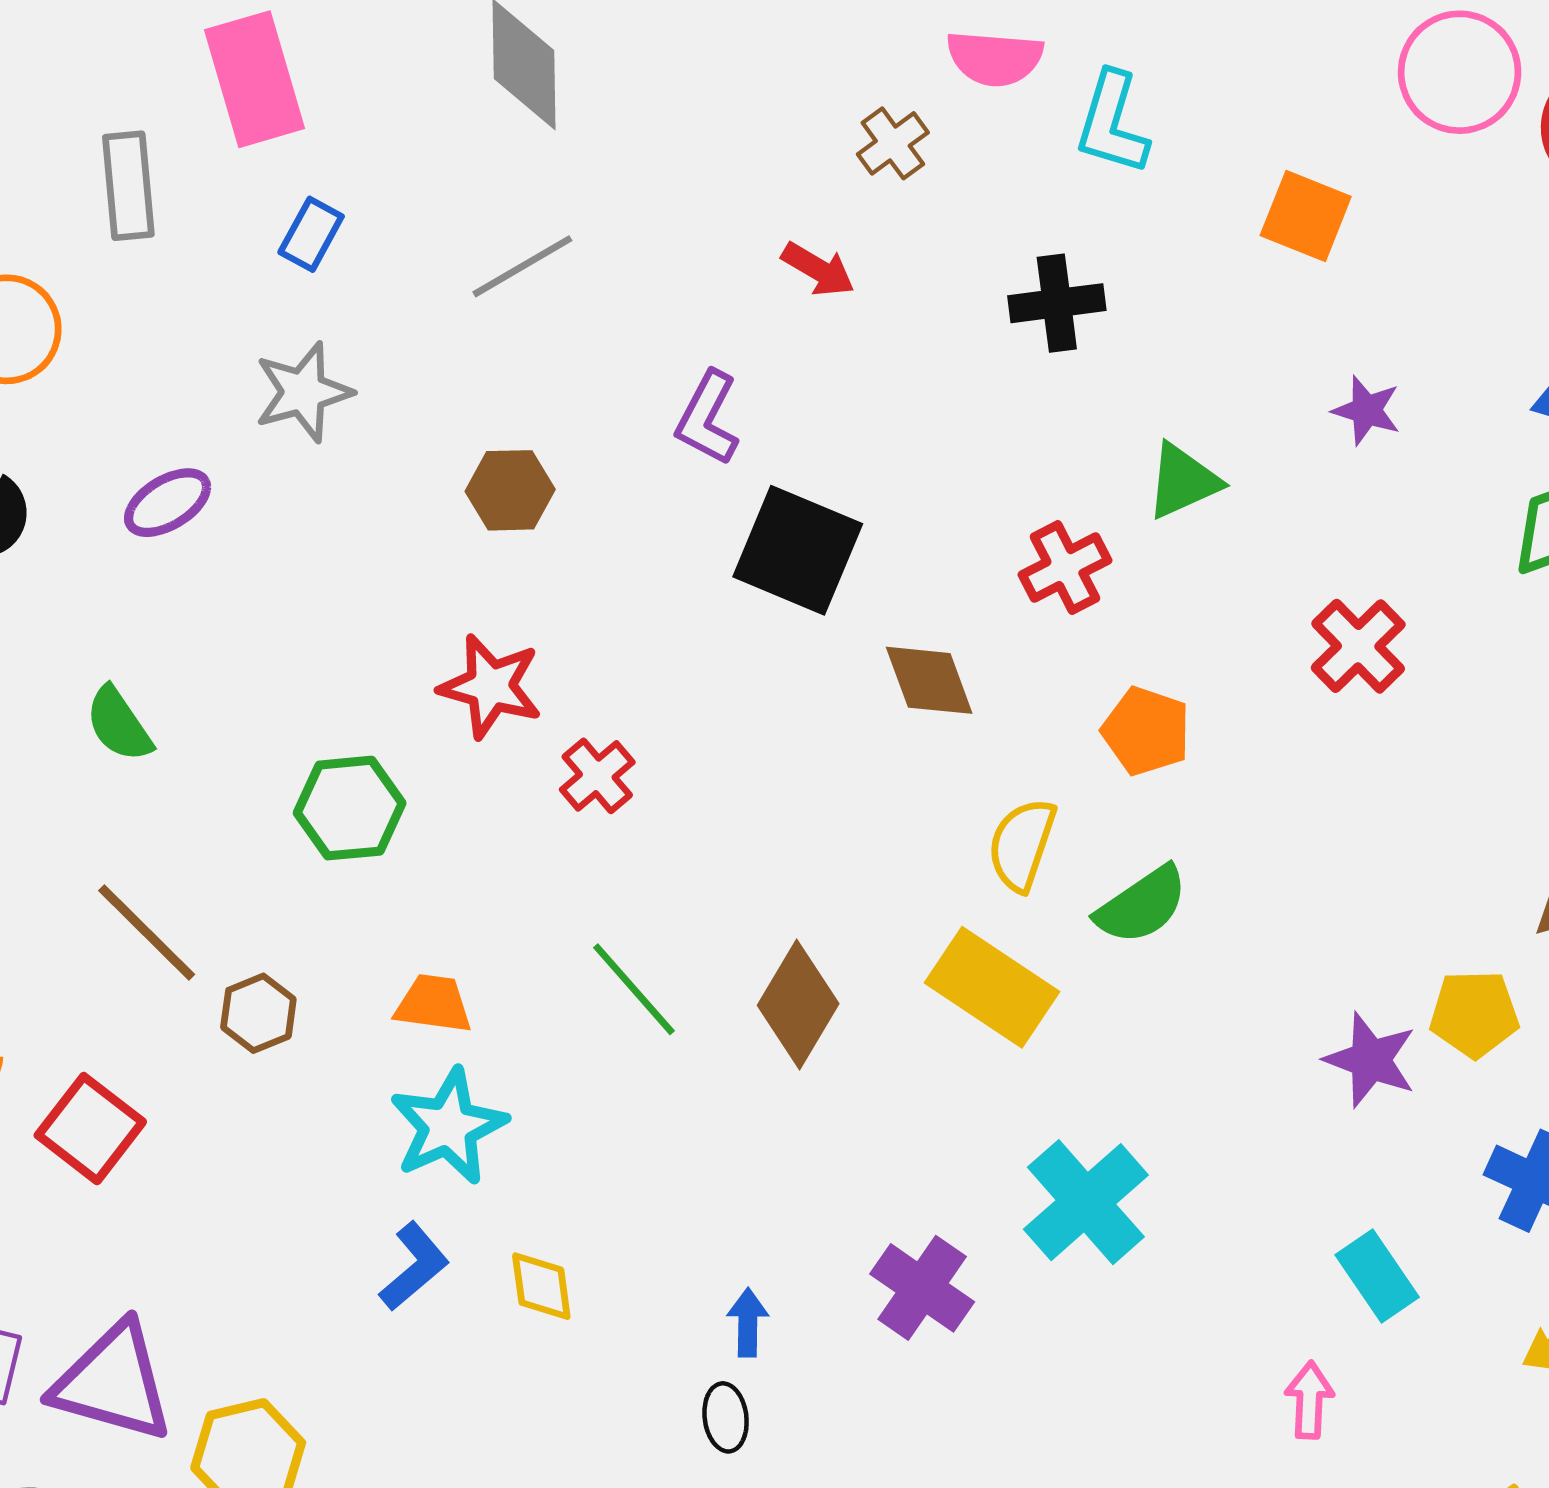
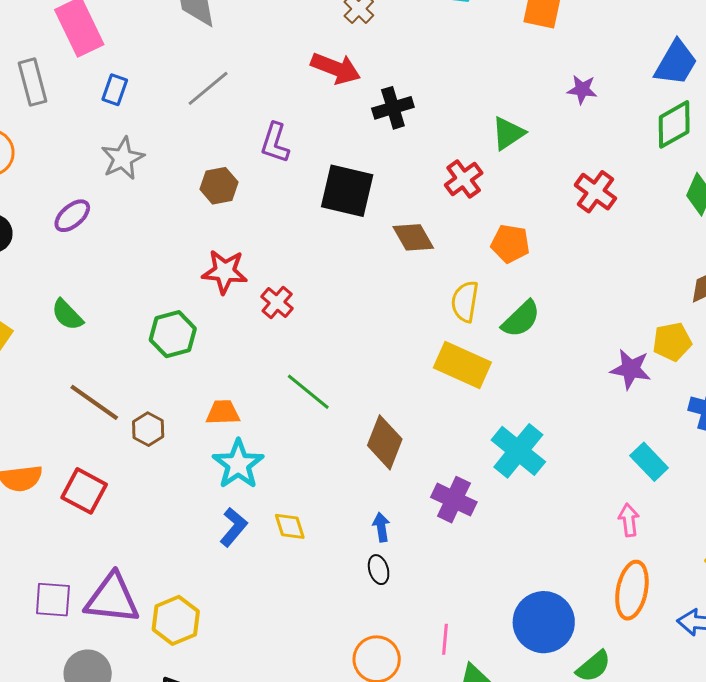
red arrow: (818, 269) -> (336, 68), size x1.5
black cross: (1057, 303) -> (393, 108), moved
purple L-shape: (708, 418) -> (275, 143), moved
brown diamond: (798, 1005) -> (385, 442), moved

